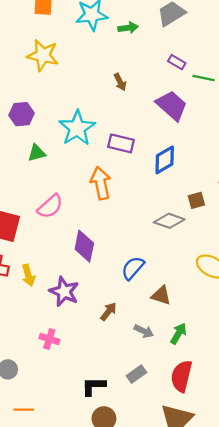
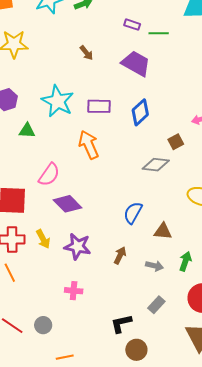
green triangle: (37, 153) -> (27, 131), turned 30
purple diamond: (84, 246) -> (67, 204), moved, turned -44

